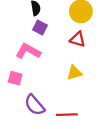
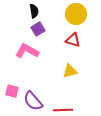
purple square: (40, 28) -> (38, 29), turned 32
pink square: (15, 78) -> (12, 91), moved

